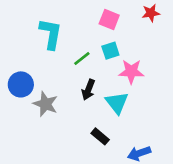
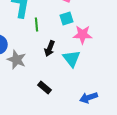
green line: (82, 58) -> (37, 25), moved, turned -56
black rectangle: (100, 136) -> (45, 88), moved

